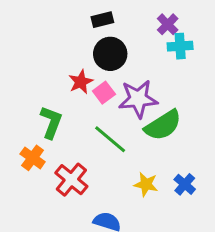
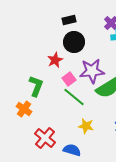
pink square: (104, 93) -> (69, 79), moved
red cross: (71, 180) -> (45, 138), moved
yellow star: (146, 184) -> (86, 126), moved

